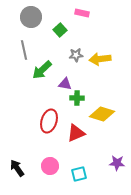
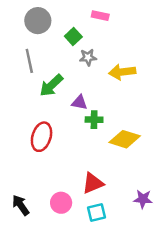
gray star: (76, 55) -> (88, 57), moved
red ellipse: (49, 121) -> (41, 137), moved
red triangle: (76, 133) -> (93, 183), moved

